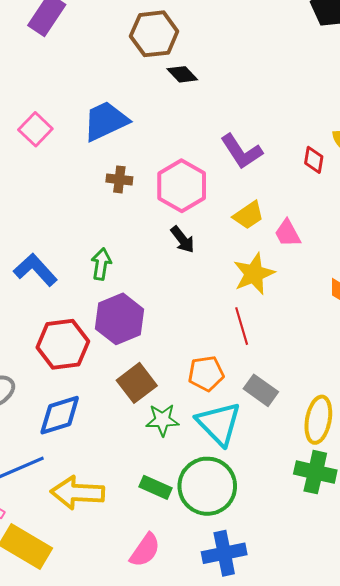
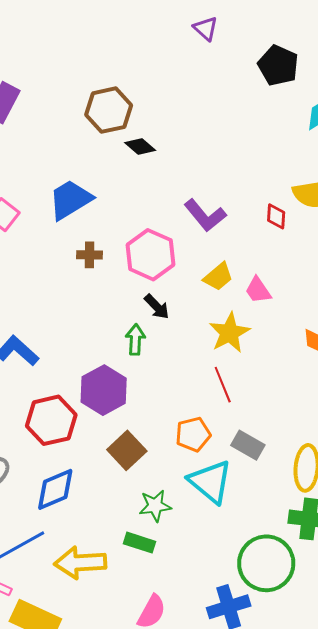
green arrow: (101, 264) -> (135, 339), moved
green star: (162, 420) -> (155, 506), moved
green circle: (207, 486) -> (266, 563), moved
green rectangle: (155, 487) -> (140, 543), moved

